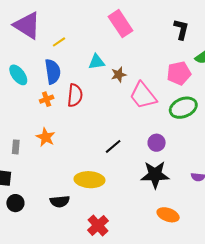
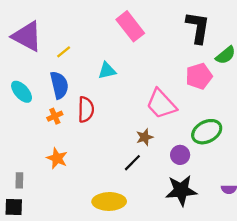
black L-shape: (181, 29) -> (198, 27), size x1.4
brown star: (119, 75) -> (145, 137), moved
green ellipse: (183, 108) -> (207, 132), moved
gray rectangle: (16, 147) -> (19, 180), moved

